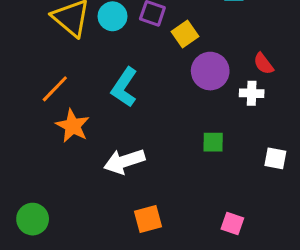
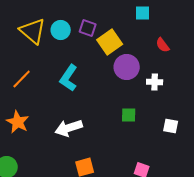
yellow square: (185, 34) -> (110, 42), size x1.4
red semicircle: (263, 64) -> (163, 45), moved
orange star: (73, 126) -> (18, 122), moved

